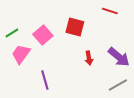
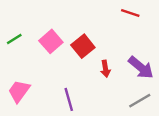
red square: (75, 27) -> (83, 46), moved, turned 36
pink trapezoid: (21, 54) -> (19, 91), moved
purple line: (45, 80) -> (69, 99), moved

